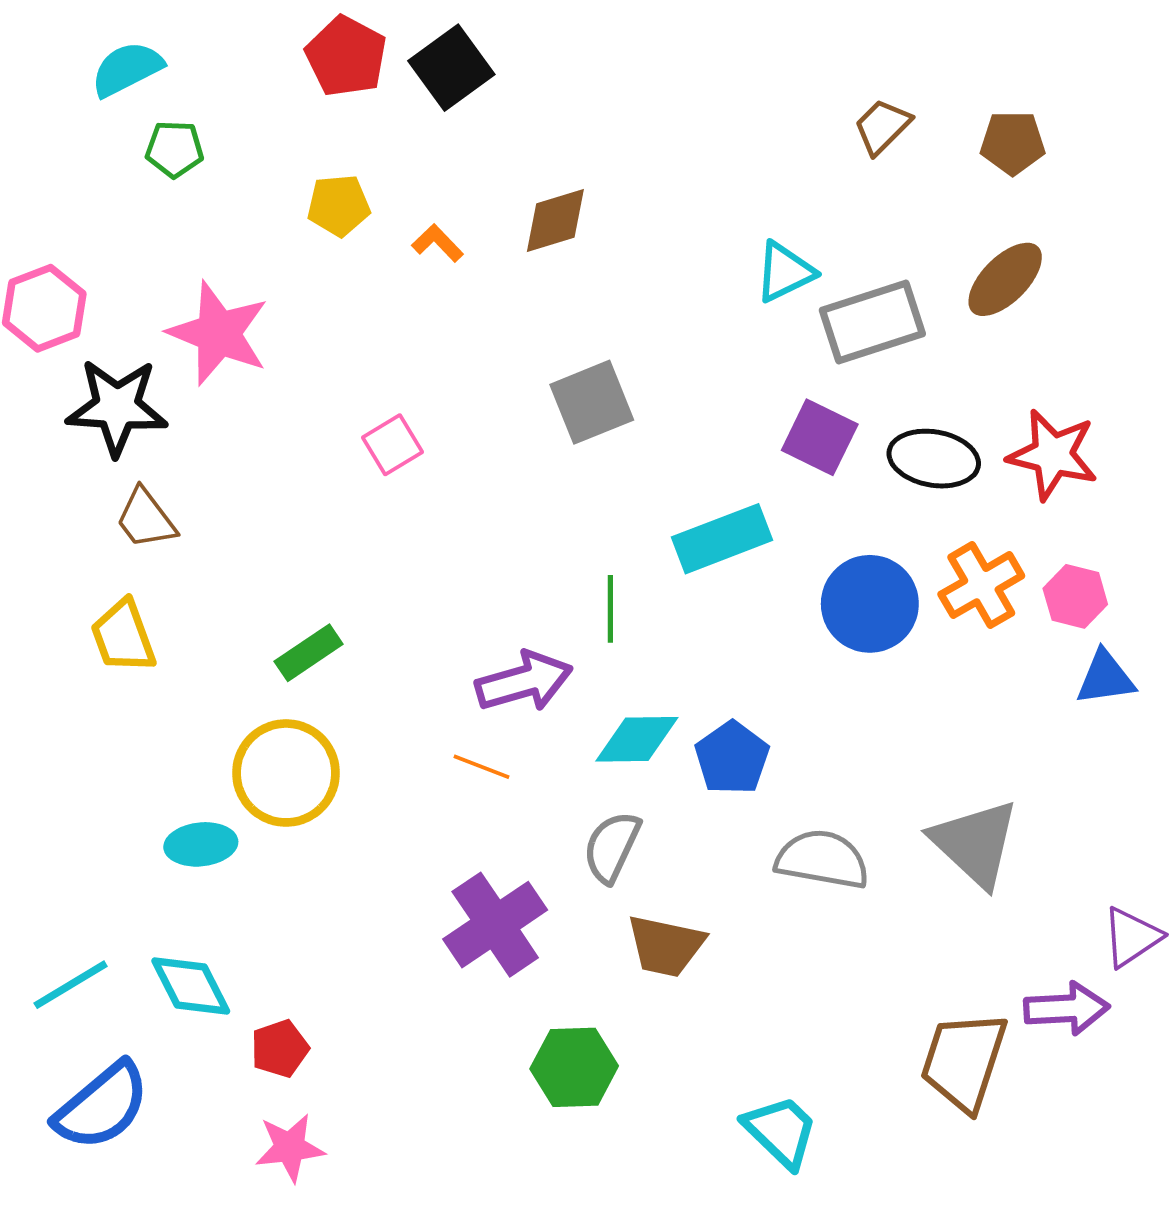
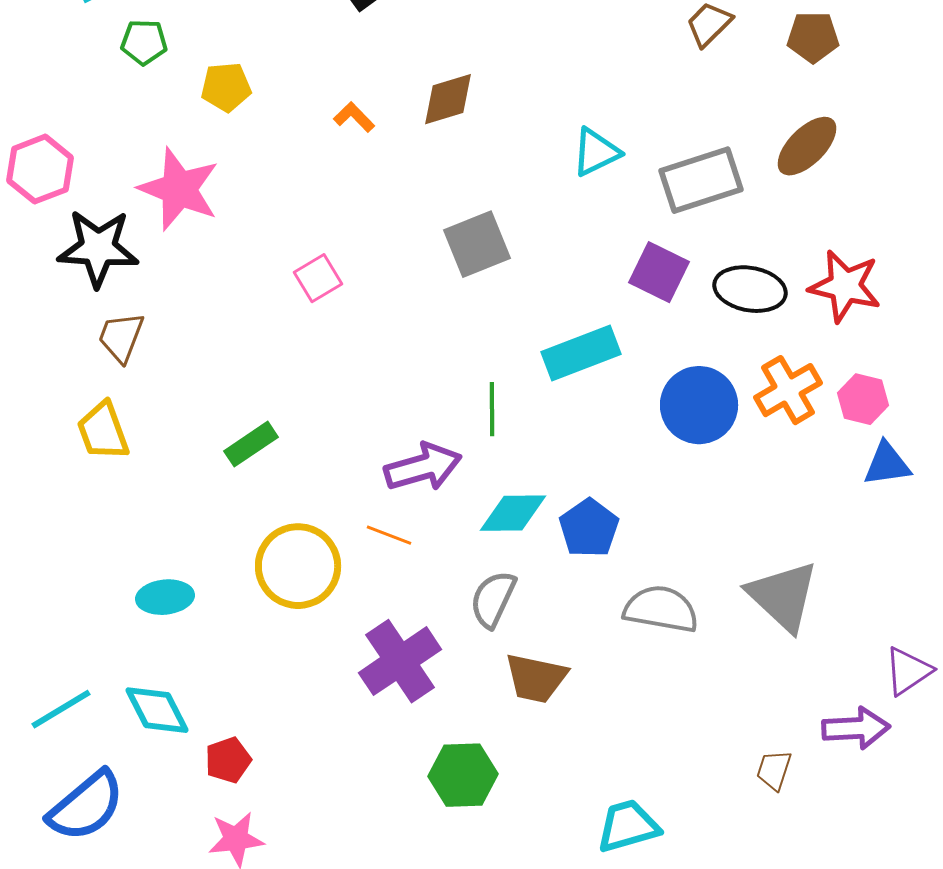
yellow pentagon: (339, 205) -> (226, 87), moved
cyan triangle: (785, 272) -> (596, 152), moved
brown trapezoid: (146, 519) -> (121, 337), turned 58
yellow circle: (286, 773) -> (298, 566), moved
brown trapezoid: (964, 1061) -> (774, 770), size x0.5
cyan trapezoid: (781, 1131) -> (628, 826), turned -60

